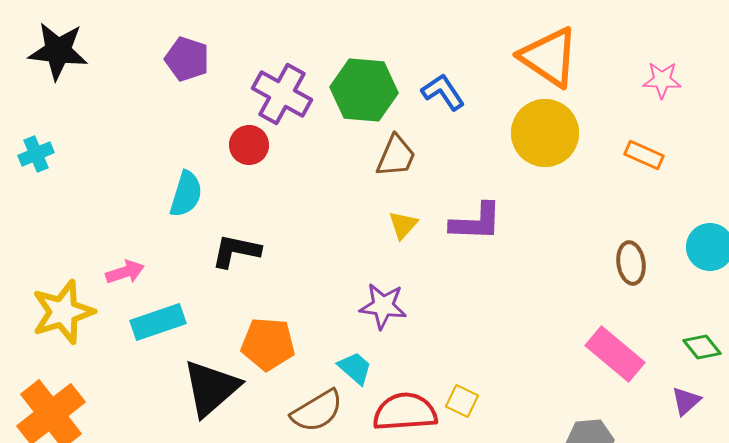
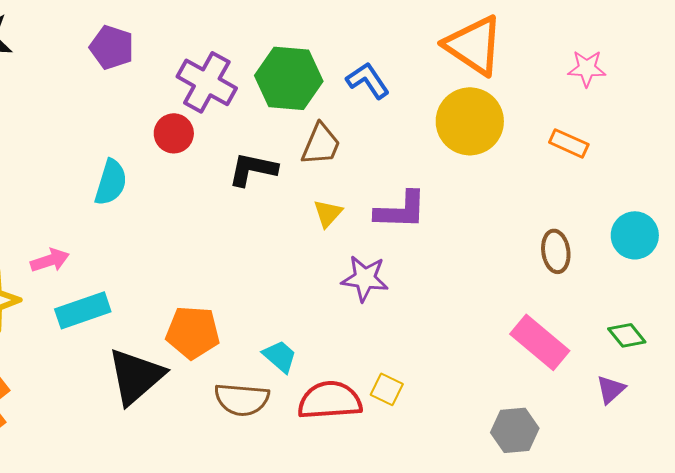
black L-shape: (236, 251) -> (253, 169), moved
purple star: (383, 306) -> (365, 278), moved
brown semicircle: (317, 411) -> (242, 399), turned 36

